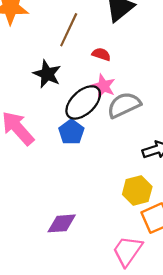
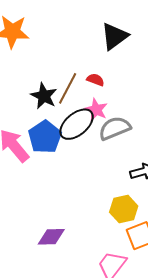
brown line: (69, 30) -> (68, 88), moved
blue pentagon: (71, 132) -> (45, 137), moved, size x1.4

